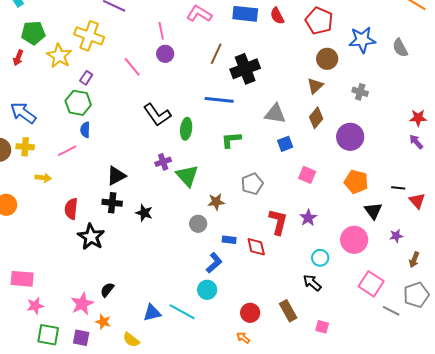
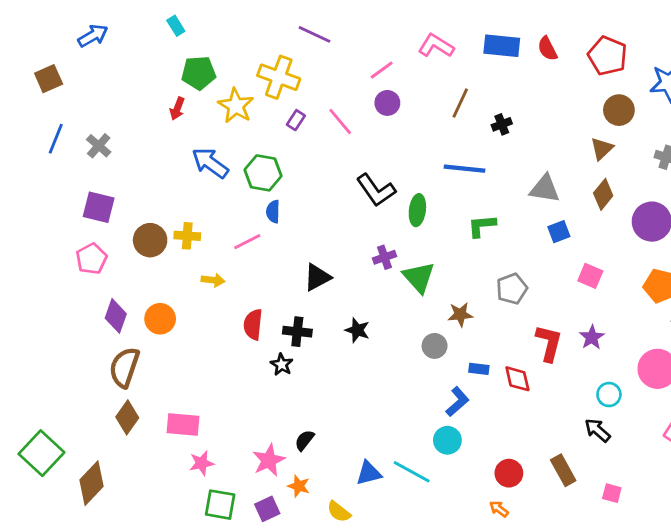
pink line: (161, 31) -> (382, 70), turned 66
black cross: (245, 69) -> (502, 124), size x0.5
purple rectangle: (86, 78) -> (296, 120), moved
blue arrow: (23, 113) -> (210, 163), moved
black cross: (112, 203) -> (297, 332), moved
black star: (91, 237) -> (282, 365), size x0.6
purple square: (81, 338) -> (267, 509), turned -36

